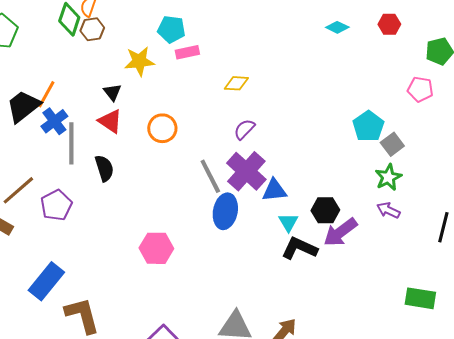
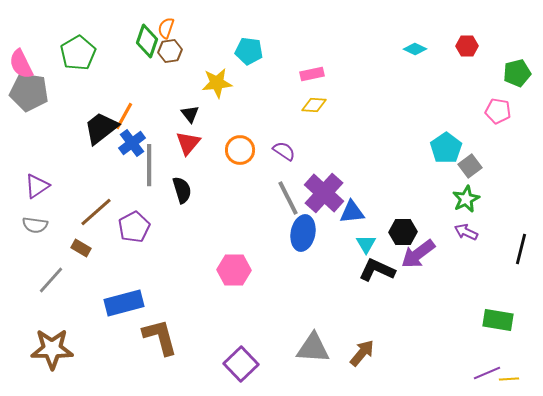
pink rectangle: (187, 52) -> (312, 74), moved
red triangle: (110, 121) -> (188, 143), turned 36
purple semicircle: (244, 129) -> (284, 151), moved, turned 80
blue rectangle: (46, 281) -> (124, 303), turned 36

